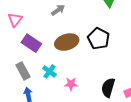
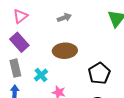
black pentagon: (99, 39) -> (99, 73), moved
purple rectangle: (31, 43) -> (19, 42), moved

